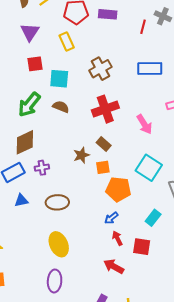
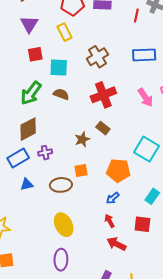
pink arrow: (144, 124) -> (145, 97), moved
orange square: (103, 167) -> (81, 171), moved
red arrow: (117, 238) -> (110, 221), moved

